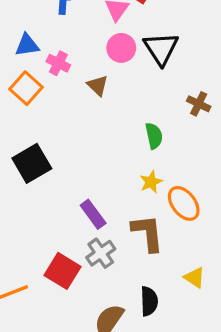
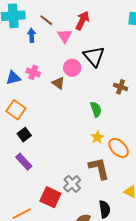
blue triangle: (27, 45) -> (13, 78), moved
pink circle: (121, 48) -> (72, 68), moved
orange square: (26, 88) -> (16, 110), moved
black square: (32, 163) -> (24, 135), size x0.6
purple rectangle: (93, 214) -> (24, 162), moved

